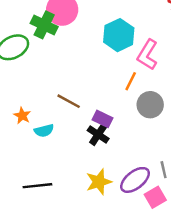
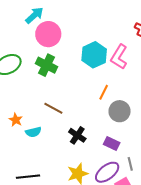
green cross: (44, 25) -> (47, 65), moved
pink L-shape: (147, 55) -> (119, 57), moved
purple rectangle: (103, 119) -> (112, 144), moved

